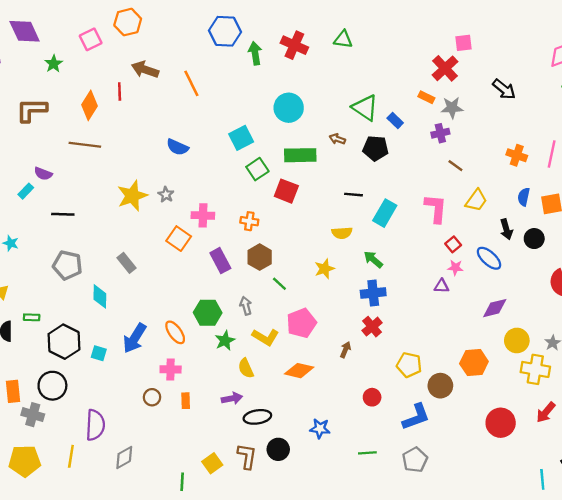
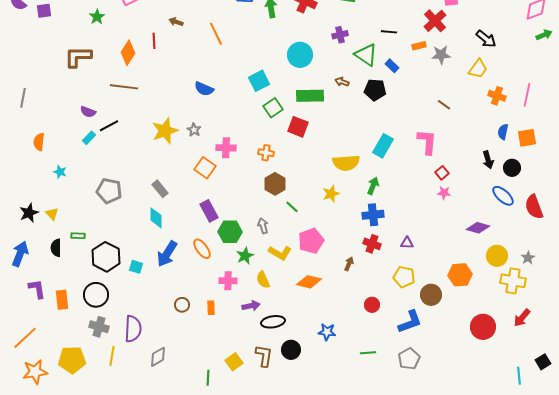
brown arrow: (145, 69) -> (176, 22), size x0.6
orange rectangle: (426, 97) -> (419, 46), turned -40
purple cross: (440, 133) -> (340, 35), moved
cyan rectangle: (26, 191) -> (89, 138), moved
black line: (354, 195) -> (389, 32), moved
yellow trapezoid: (476, 200) -> (478, 69), moved
black line: (63, 214) -> (109, 126), moved, turned -30
yellow semicircle: (342, 233) -> (346, 163), size x1.5
blue ellipse: (489, 258) -> (503, 196), moved
green arrow: (373, 259) -> (373, 186), turned 72
purple rectangle: (220, 261) -> (209, 211), moved
purple triangle: (442, 286) -> (407, 243), moved
cyan diamond: (100, 296) -> (156, 218), moved
purple diamond: (495, 308) -> (478, 228), turned 30
red cross: (372, 327) -> (372, 244), turned -30
pink cross: (171, 369) -> (228, 281), moved
gray cross: (33, 415) -> (99, 327), moved

